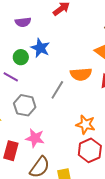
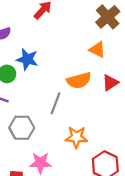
orange star: (86, 124) -> (76, 137), moved

